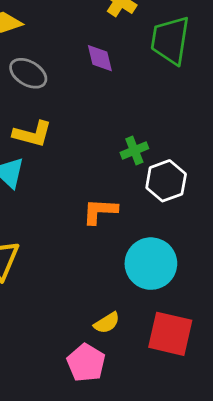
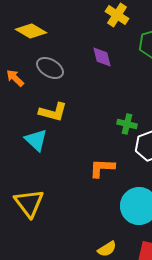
green cross: (134, 150) -> (127, 124), turned 36

